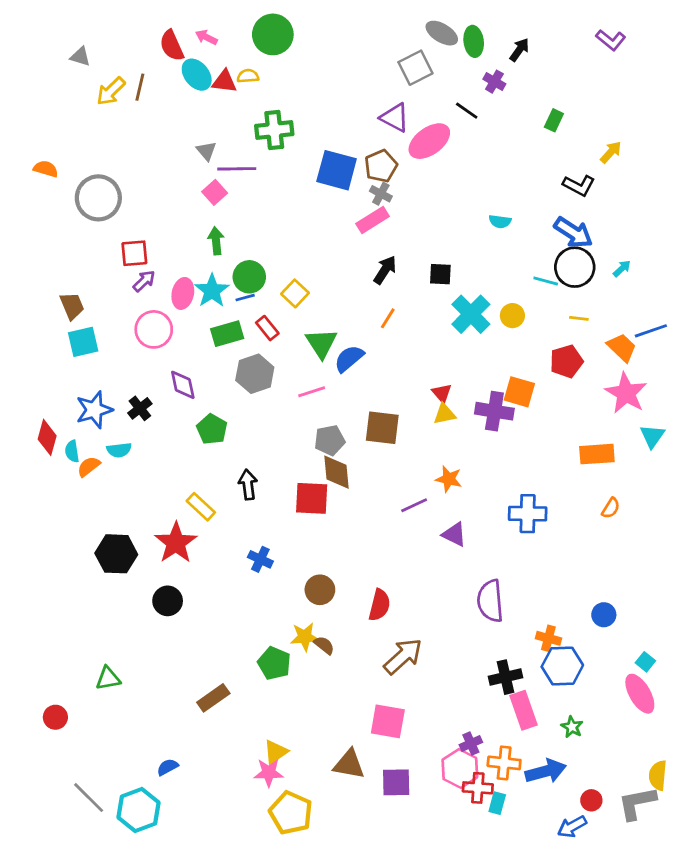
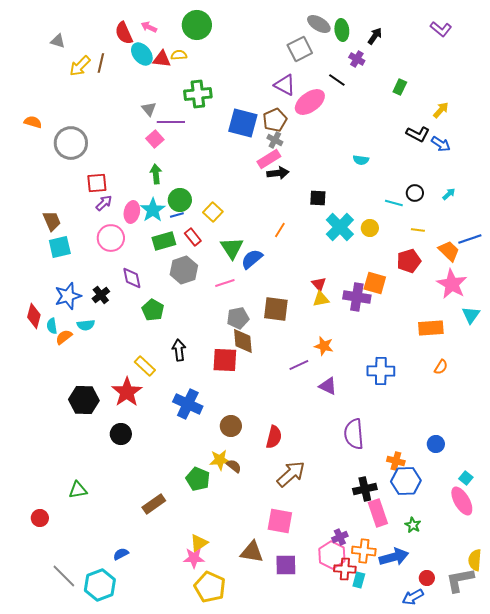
blue arrow: (573, 232) -> (441, 144), moved, size x0.7
black circle: (575, 267) -> (415, 193), size x0.6
black arrow: (385, 270) -> (278, 173), moved, turned 50
blue cross: (260, 559) -> (188, 404), size x1.6

